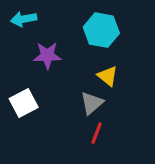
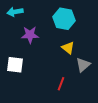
white square: (24, 103) -> (15, 65), turned 36
gray triangle: (92, 103) -> (83, 65), moved

